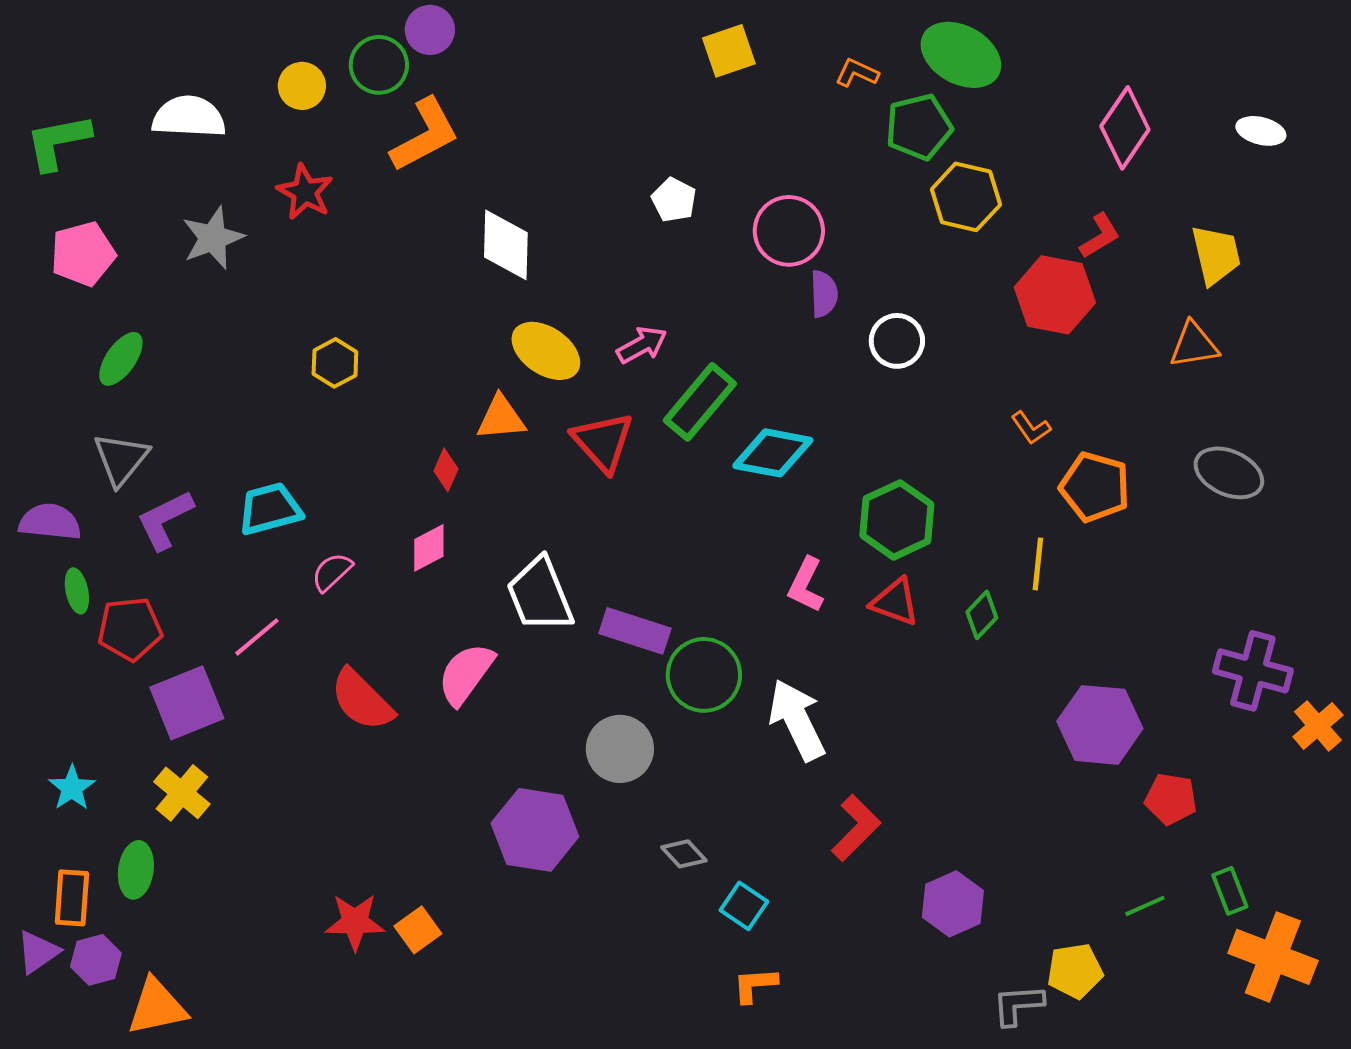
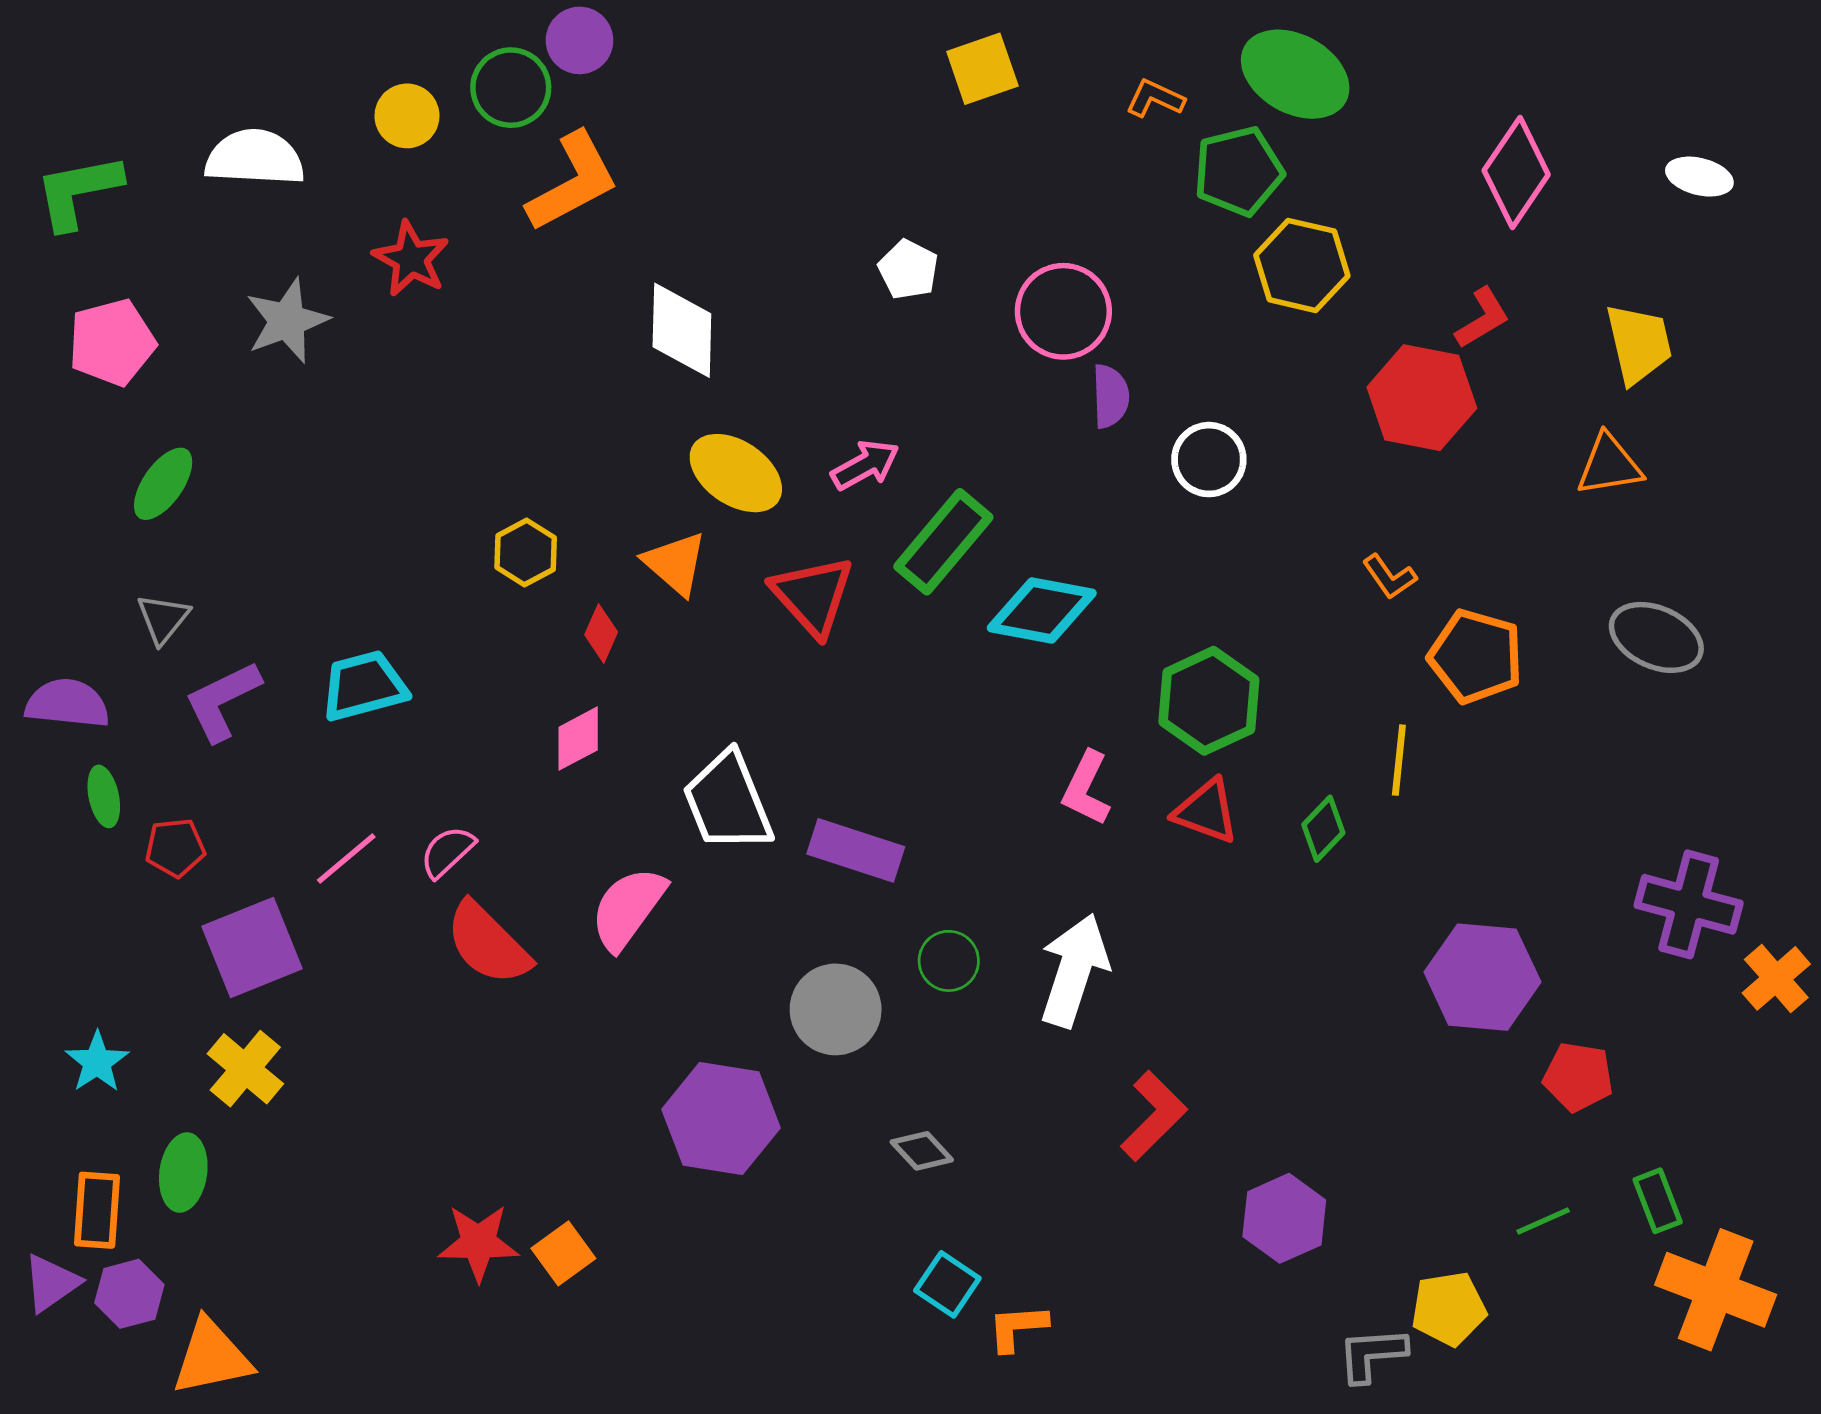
yellow hexagon: (335, 363) -> (526, 553), moved
orange triangle: (501, 418) -> (675, 563), turned 46
gray triangle: (121, 459) -> (163, 619), size x0.7
pink semicircle: (332, 572) -> (447, 852), moved
red pentagon: (130, 629) -> (175, 848), size x0.7
green circle: (704, 675) -> (949, 961), moved, size x0.6
white arrow: (797, 720) -> (1074, 970), turned 44
cyan square: (744, 906) -> (947, 1284), moved

